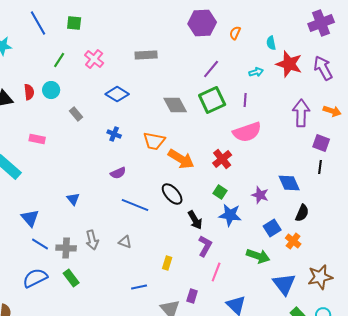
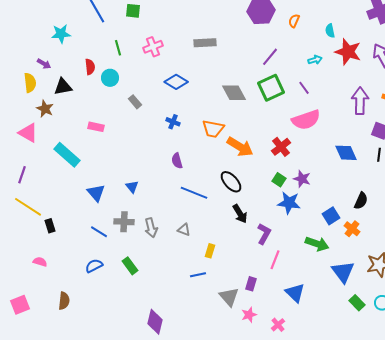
pink cross: (94, 59) -> (153, 47), turned 30
green line: (59, 60) -> (118, 48), turned -49
red semicircle: (29, 92) -> (90, 67), moved
purple line: (245, 100) -> (304, 88), turned -40
purple semicircle: (118, 173) -> (177, 161), turned 98
blue diamond: (289, 183) -> (346, 153), moved
purple star: (260, 195) -> (302, 179), moved
blue triangle: (30, 218) -> (96, 193), moved
black arrow: (195, 220) -> (240, 214), moved
gray cross: (66, 248) -> (124, 222), moved
yellow rectangle: (167, 263) -> (210, 251), moved
blue semicircle: (35, 278) -> (94, 266), size x0.7

